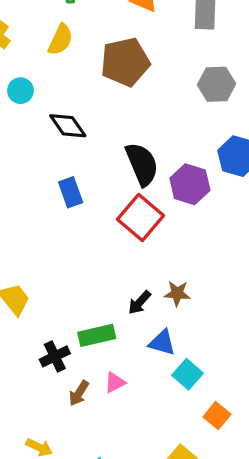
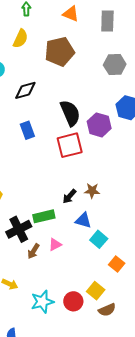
black diamond: (68, 126) -> (25, 90), turned -70
red square: (140, 218) -> (70, 145), turned 36
black cross: (55, 356) -> (19, 229), size x1.4

